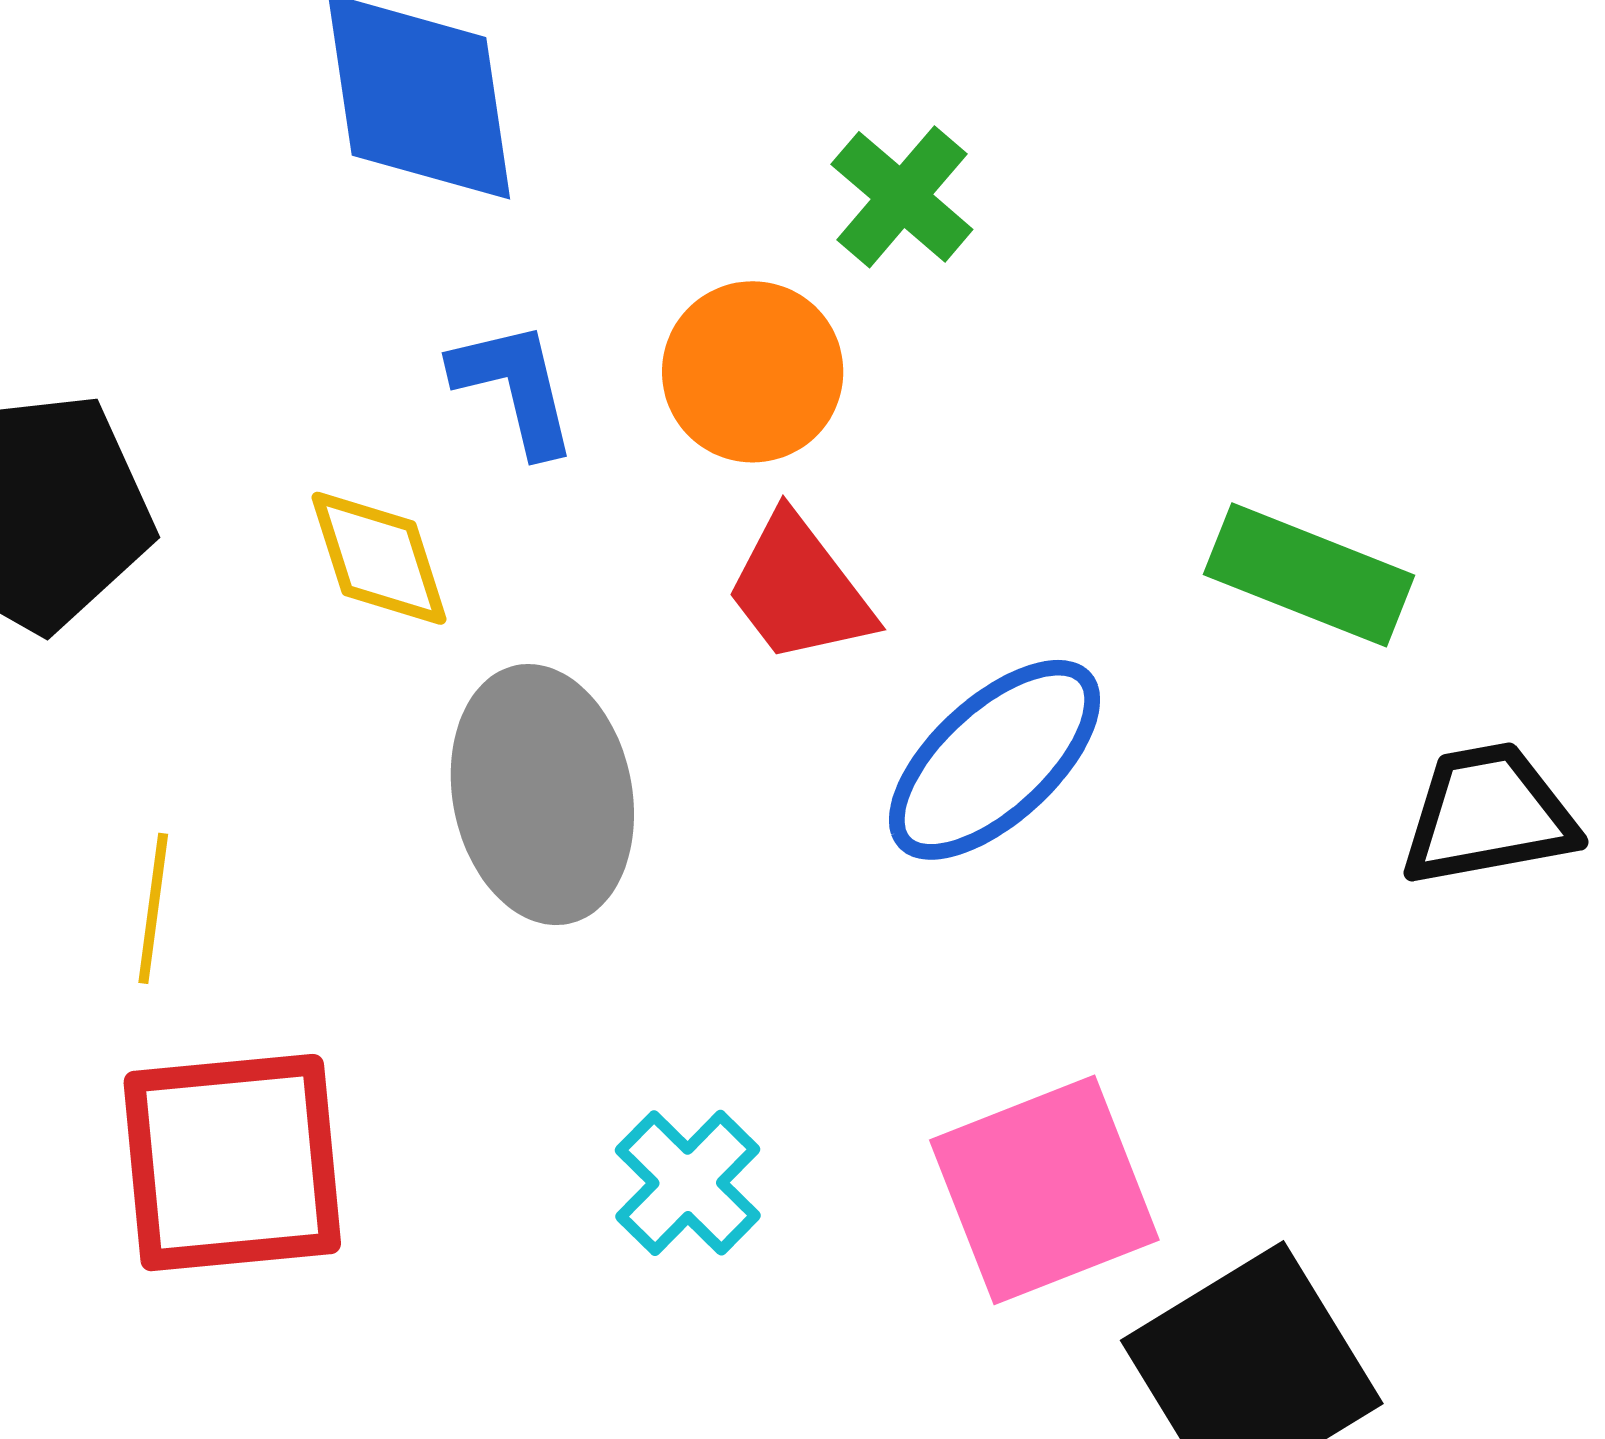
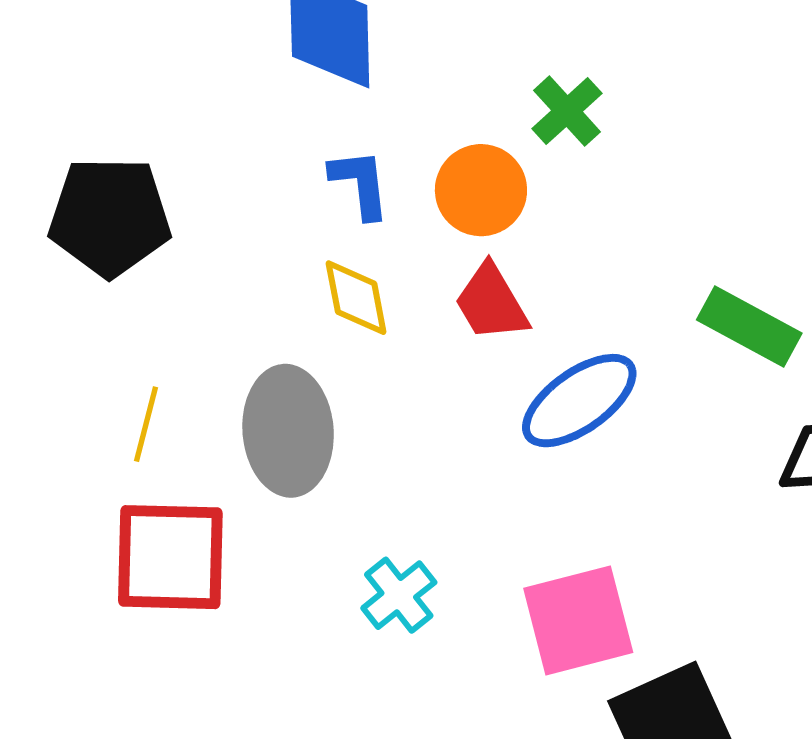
yellow diamond: (379, 558) -> (356, 298), moved
gray ellipse: (542, 795) -> (288, 431), moved

